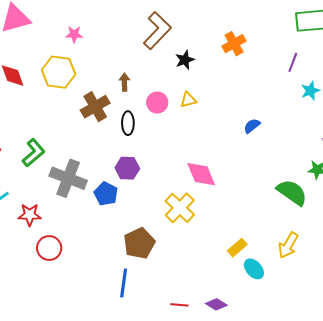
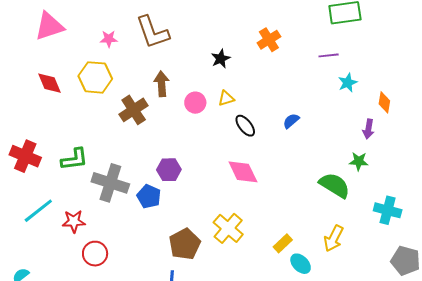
brown L-shape: (157, 30) -> (153, 32), moved, turned 120
purple line: (293, 62) -> (329, 55), turned 66
brown arrow: (124, 82) -> (162, 84), size x1.4
black ellipse: (128, 123) -> (245, 126), moved, turned -35
green L-shape: (33, 153) -> (74, 159), turned 36
yellow cross: (180, 208) -> (228, 228), moved

